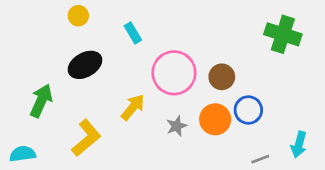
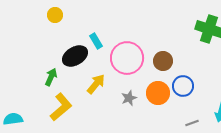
cyan rectangle: (133, 33) -> (96, 41), moved
black ellipse: (85, 65) -> (75, 56), moved
green arrow: (41, 101) -> (51, 77), moved, size x0.7

